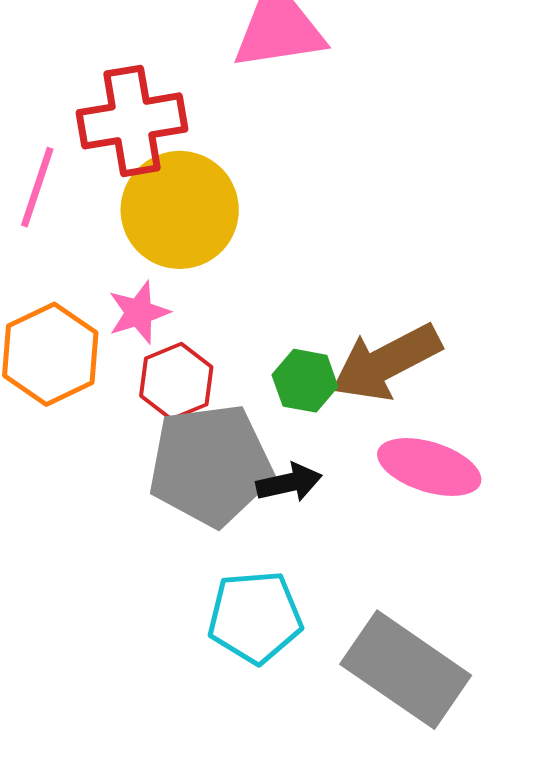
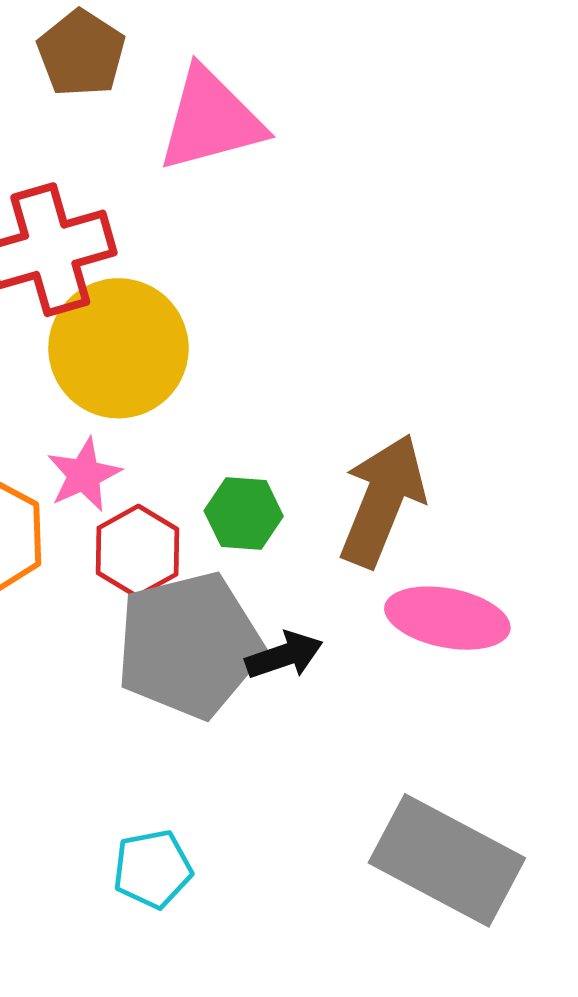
brown arrow: (386, 362) -> (382, 500), turned 146
green hexagon: (305, 381) -> (244, 514), moved
cyan pentagon: (255, 617) -> (153, 869), moved, size x0.7

